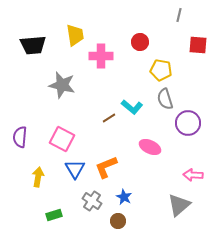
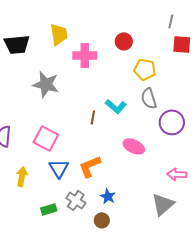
gray line: (179, 15) -> (171, 21), moved
brown line: (109, 118) -> (93, 117), turned -48
green rectangle: (54, 215) -> (49, 209), moved

